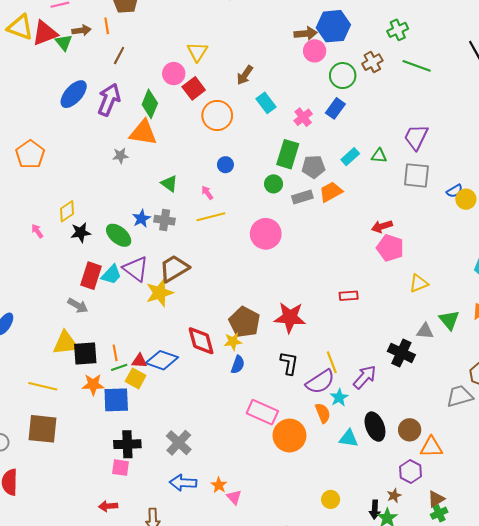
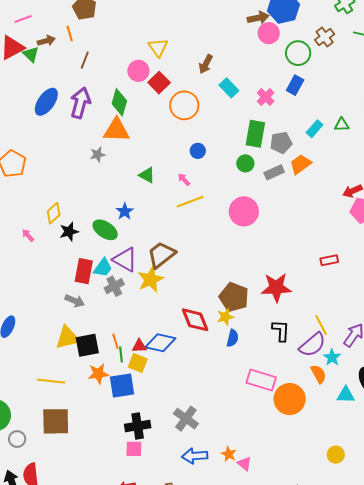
gray cross: (165, 220) -> (114, 286), moved, turned -30
green line: (119, 367) -> (121, 354), turned -70

